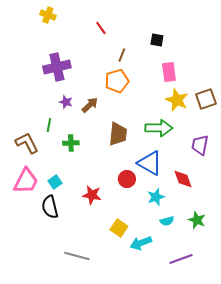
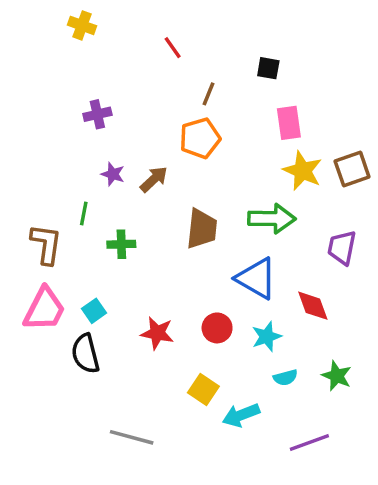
purple cross: (57, 67) -> (97, 114), size x0.6
brown L-shape: (27, 143) -> (46, 244), turned 35
red circle: (127, 179) -> (217, 328), moved

